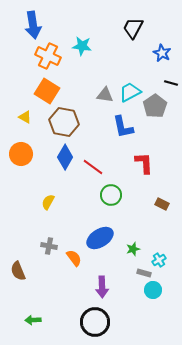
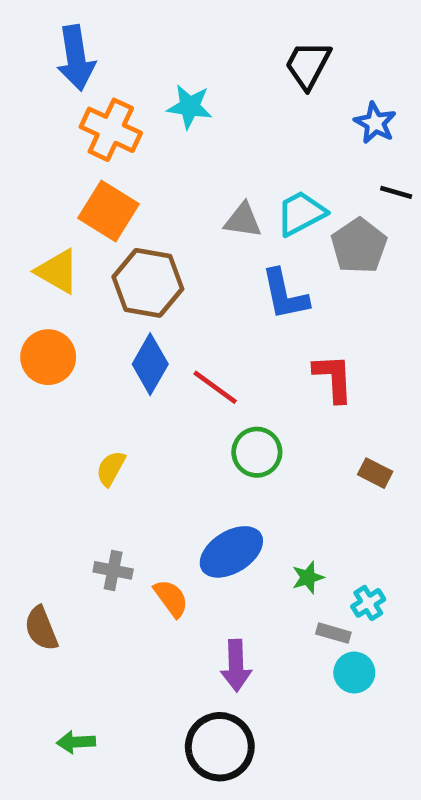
yellow triangle: (25, 117) -> (57, 271), size x1.5

